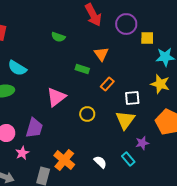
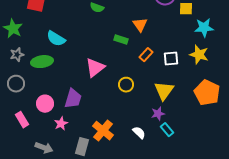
white square: (132, 98) -> (171, 59), moved
purple star: (142, 143) -> (158, 114), moved

